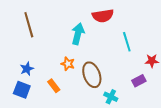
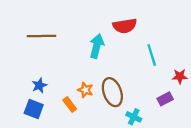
brown line: (29, 25) -> (42, 36), turned -75
orange star: (68, 64) -> (85, 90), moved

